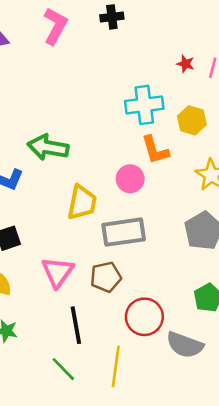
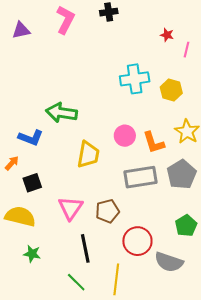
red star: (186, 64) -> (167, 35), moved
orange L-shape: (155, 150) -> (154, 143), moved
gray rectangle: (124, 232) -> (141, 177), moved

